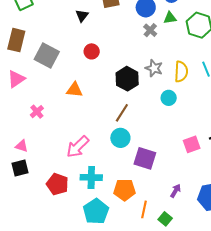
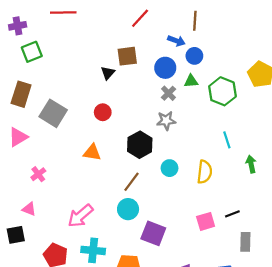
black triangle: (82, 16) -> (108, 73), moved
gray star: (154, 68) -> (166, 121), moved, turned -30
yellow semicircle: (181, 72) -> (205, 172), moved
orange triangle: (74, 90) -> (92, 152), moved
cyan circle: (169, 98) -> (170, 168), moved
pink triangle: (22, 146) -> (29, 209), moved

